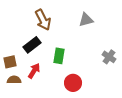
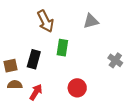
black rectangle: (32, 45) -> (34, 59), moved, turned -36
green rectangle: (59, 56) -> (62, 48), moved
red arrow: (34, 71) -> (36, 92), moved

